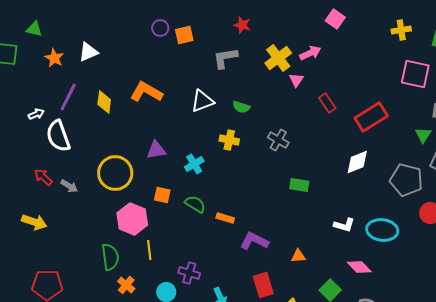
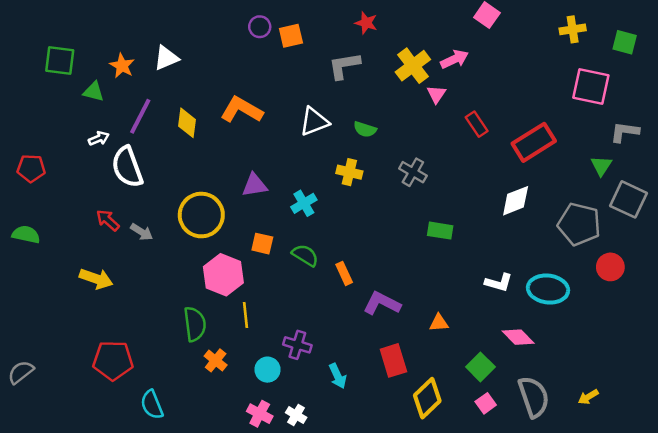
green triangle: (34, 29) -> (93, 92), moved
orange rectangle: (225, 218) -> (344, 273), turned 48

